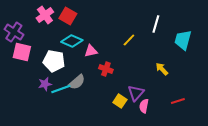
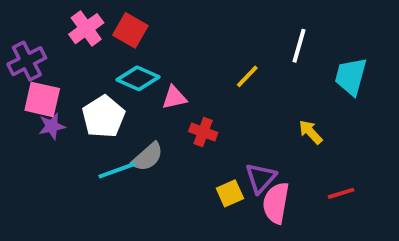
purple cross: (14, 32) -> (27, 61), turned 30
white pentagon: (54, 61) -> (103, 117), turned 30
purple star: (45, 84) -> (52, 126), moved
yellow square: (120, 101) -> (230, 193), turned 32
pink semicircle: (144, 106) -> (276, 203), size x1.5

